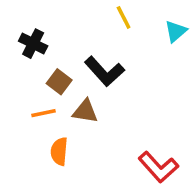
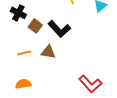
brown square: (59, 82) -> (35, 26), moved
orange semicircle: (59, 151) -> (23, 84), moved, turned 77

